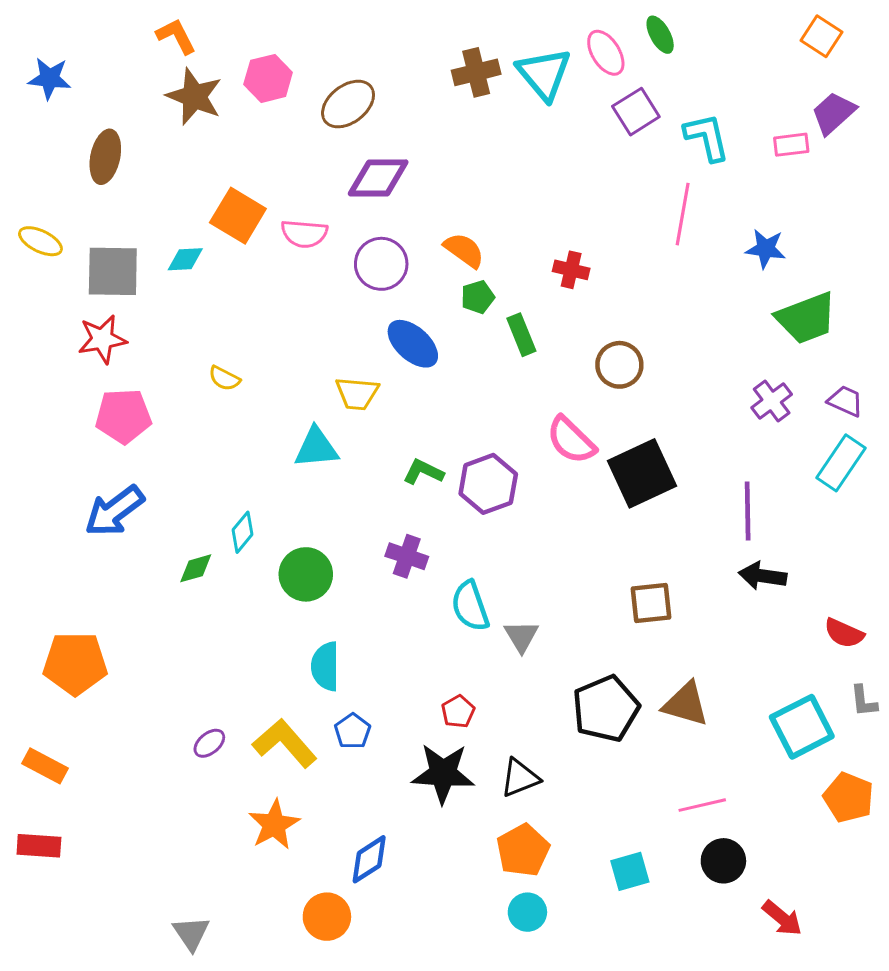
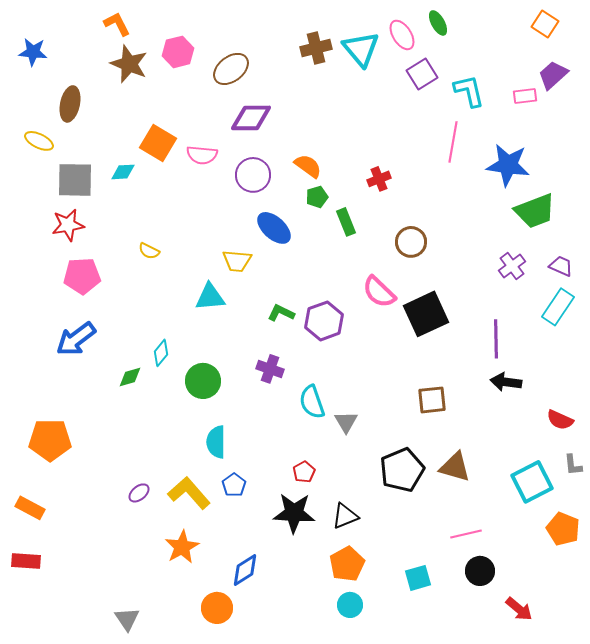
yellow ellipse: (40, 241) -> (39, 141), moved
blue star: (766, 249) -> (508, 165), size x1.6
red cross: (571, 270) -> (379, 179), turned -35

